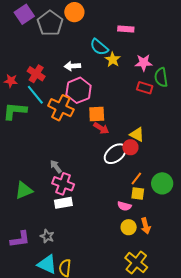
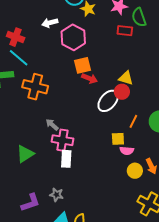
pink hexagon: (79, 90) -> (73, 37), moved
orange cross: (61, 108) -> (35, 87), moved
yellow square: (138, 194) -> (118, 139), moved
white rectangle: (63, 203) -> (66, 159), turned -66

